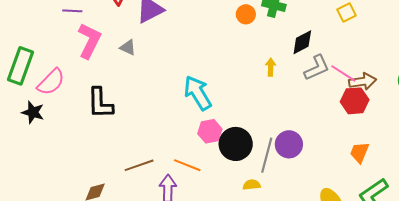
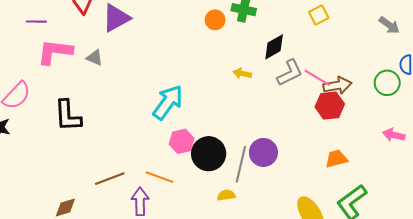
pink L-shape: (89, 41) -> (55, 52), turned -108
yellow arrow: (271, 67) -> (242, 73), turned -78
cyan arrow: (198, 93) -> (168, 102), turned 69
orange trapezoid: (359, 153) -> (336, 159), turned 55

